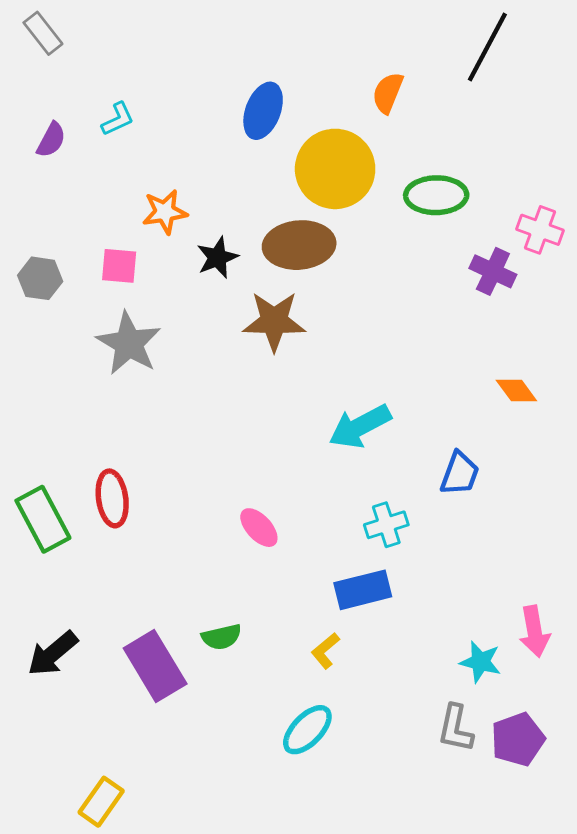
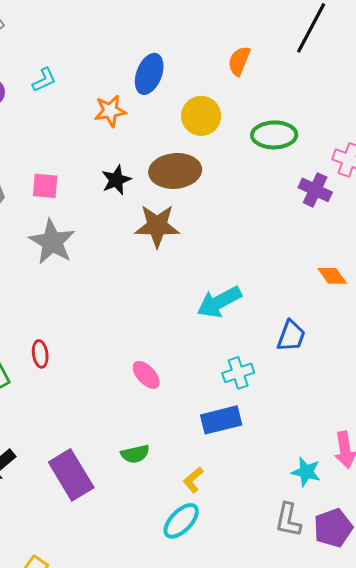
yellow circle: (335, 169) -> (201, 116), size x0.7
orange star: (165, 212) -> (110, 111), moved
red ellipse: (112, 498) -> (40, 354), size x0.7
green semicircle: (222, 637) -> (135, 454), moved
yellow L-shape: (325, 651) -> (193, 480), moved

